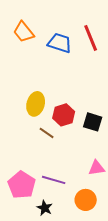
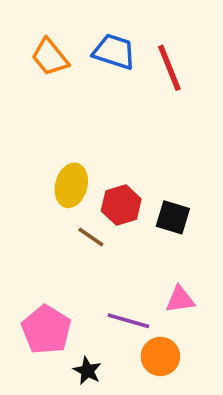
blue trapezoid: (60, 43) -> (114, 52), moved
purple line: (54, 180) -> (128, 321), moved

